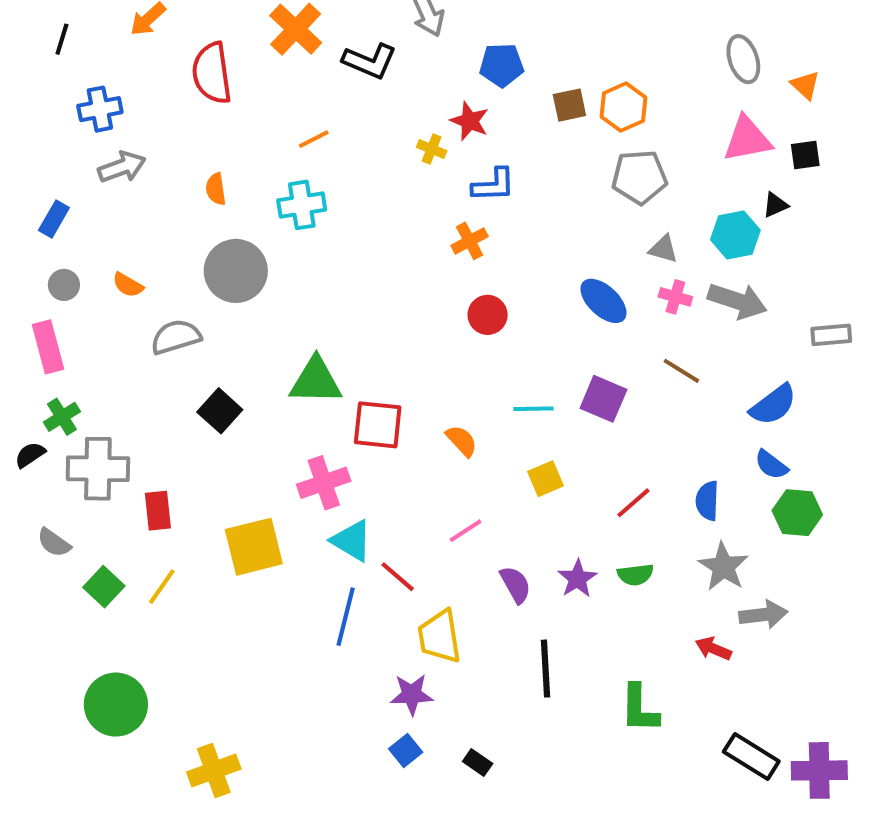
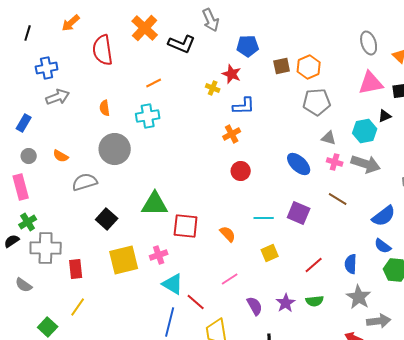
pink cross: (324, 483) -> (159, 255), size x0.7
yellow square: (254, 547) -> (124, 260), moved
green square: (104, 587) -> (48, 327), moved

